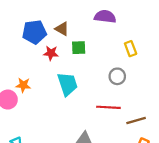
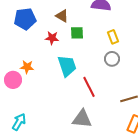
blue pentagon: (34, 32) -> (25, 19), moved
yellow rectangle: (131, 49) -> (113, 37), moved
red line: (108, 107) -> (89, 87), moved, turned 60

